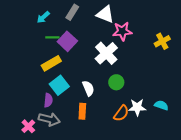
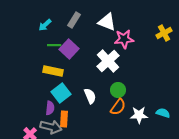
yellow cross: (162, 41) -> (164, 33), moved
yellow rectangle: (51, 63) -> (53, 71), turned 42
orange rectangle: (82, 111) -> (64, 119), moved
orange semicircle: (121, 113) -> (118, 107), moved

